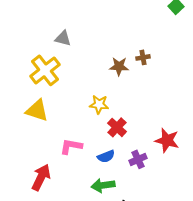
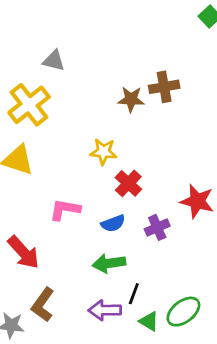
brown cross: (143, 57) -> (164, 87), size x1.5
red arrow: (41, 177) -> (23, 252), turned 112

